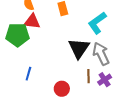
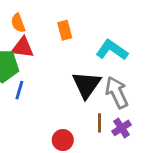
cyan L-shape: (97, 23) -> (112, 50), turned 70
blue line: (28, 74) -> (19, 90), moved

